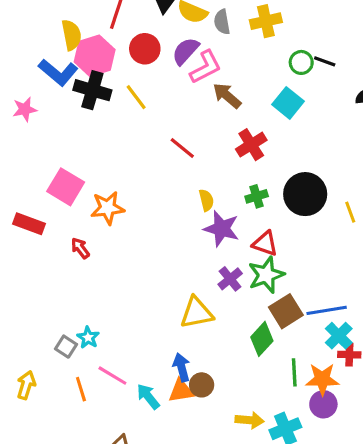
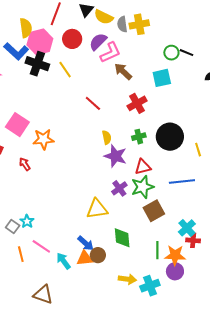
yellow cross: (266, 21) -> (139, 24), moved
cyan square: (288, 103) -> (162, 78), turned 36
red triangle: (265, 244) -> (143, 167), turned -36
blue line: (327, 310) -> (182, 182), moved
green diamond: (262, 339) -> (122, 238), moved, turned -50
blue arrow: (182, 367) -> (86, 243), turned 144

